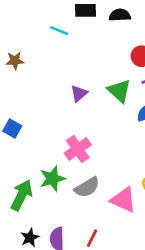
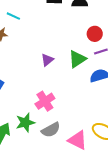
cyan line: (59, 31) -> (13, 16), moved
green triangle: (119, 91) -> (77, 59), turned 42

